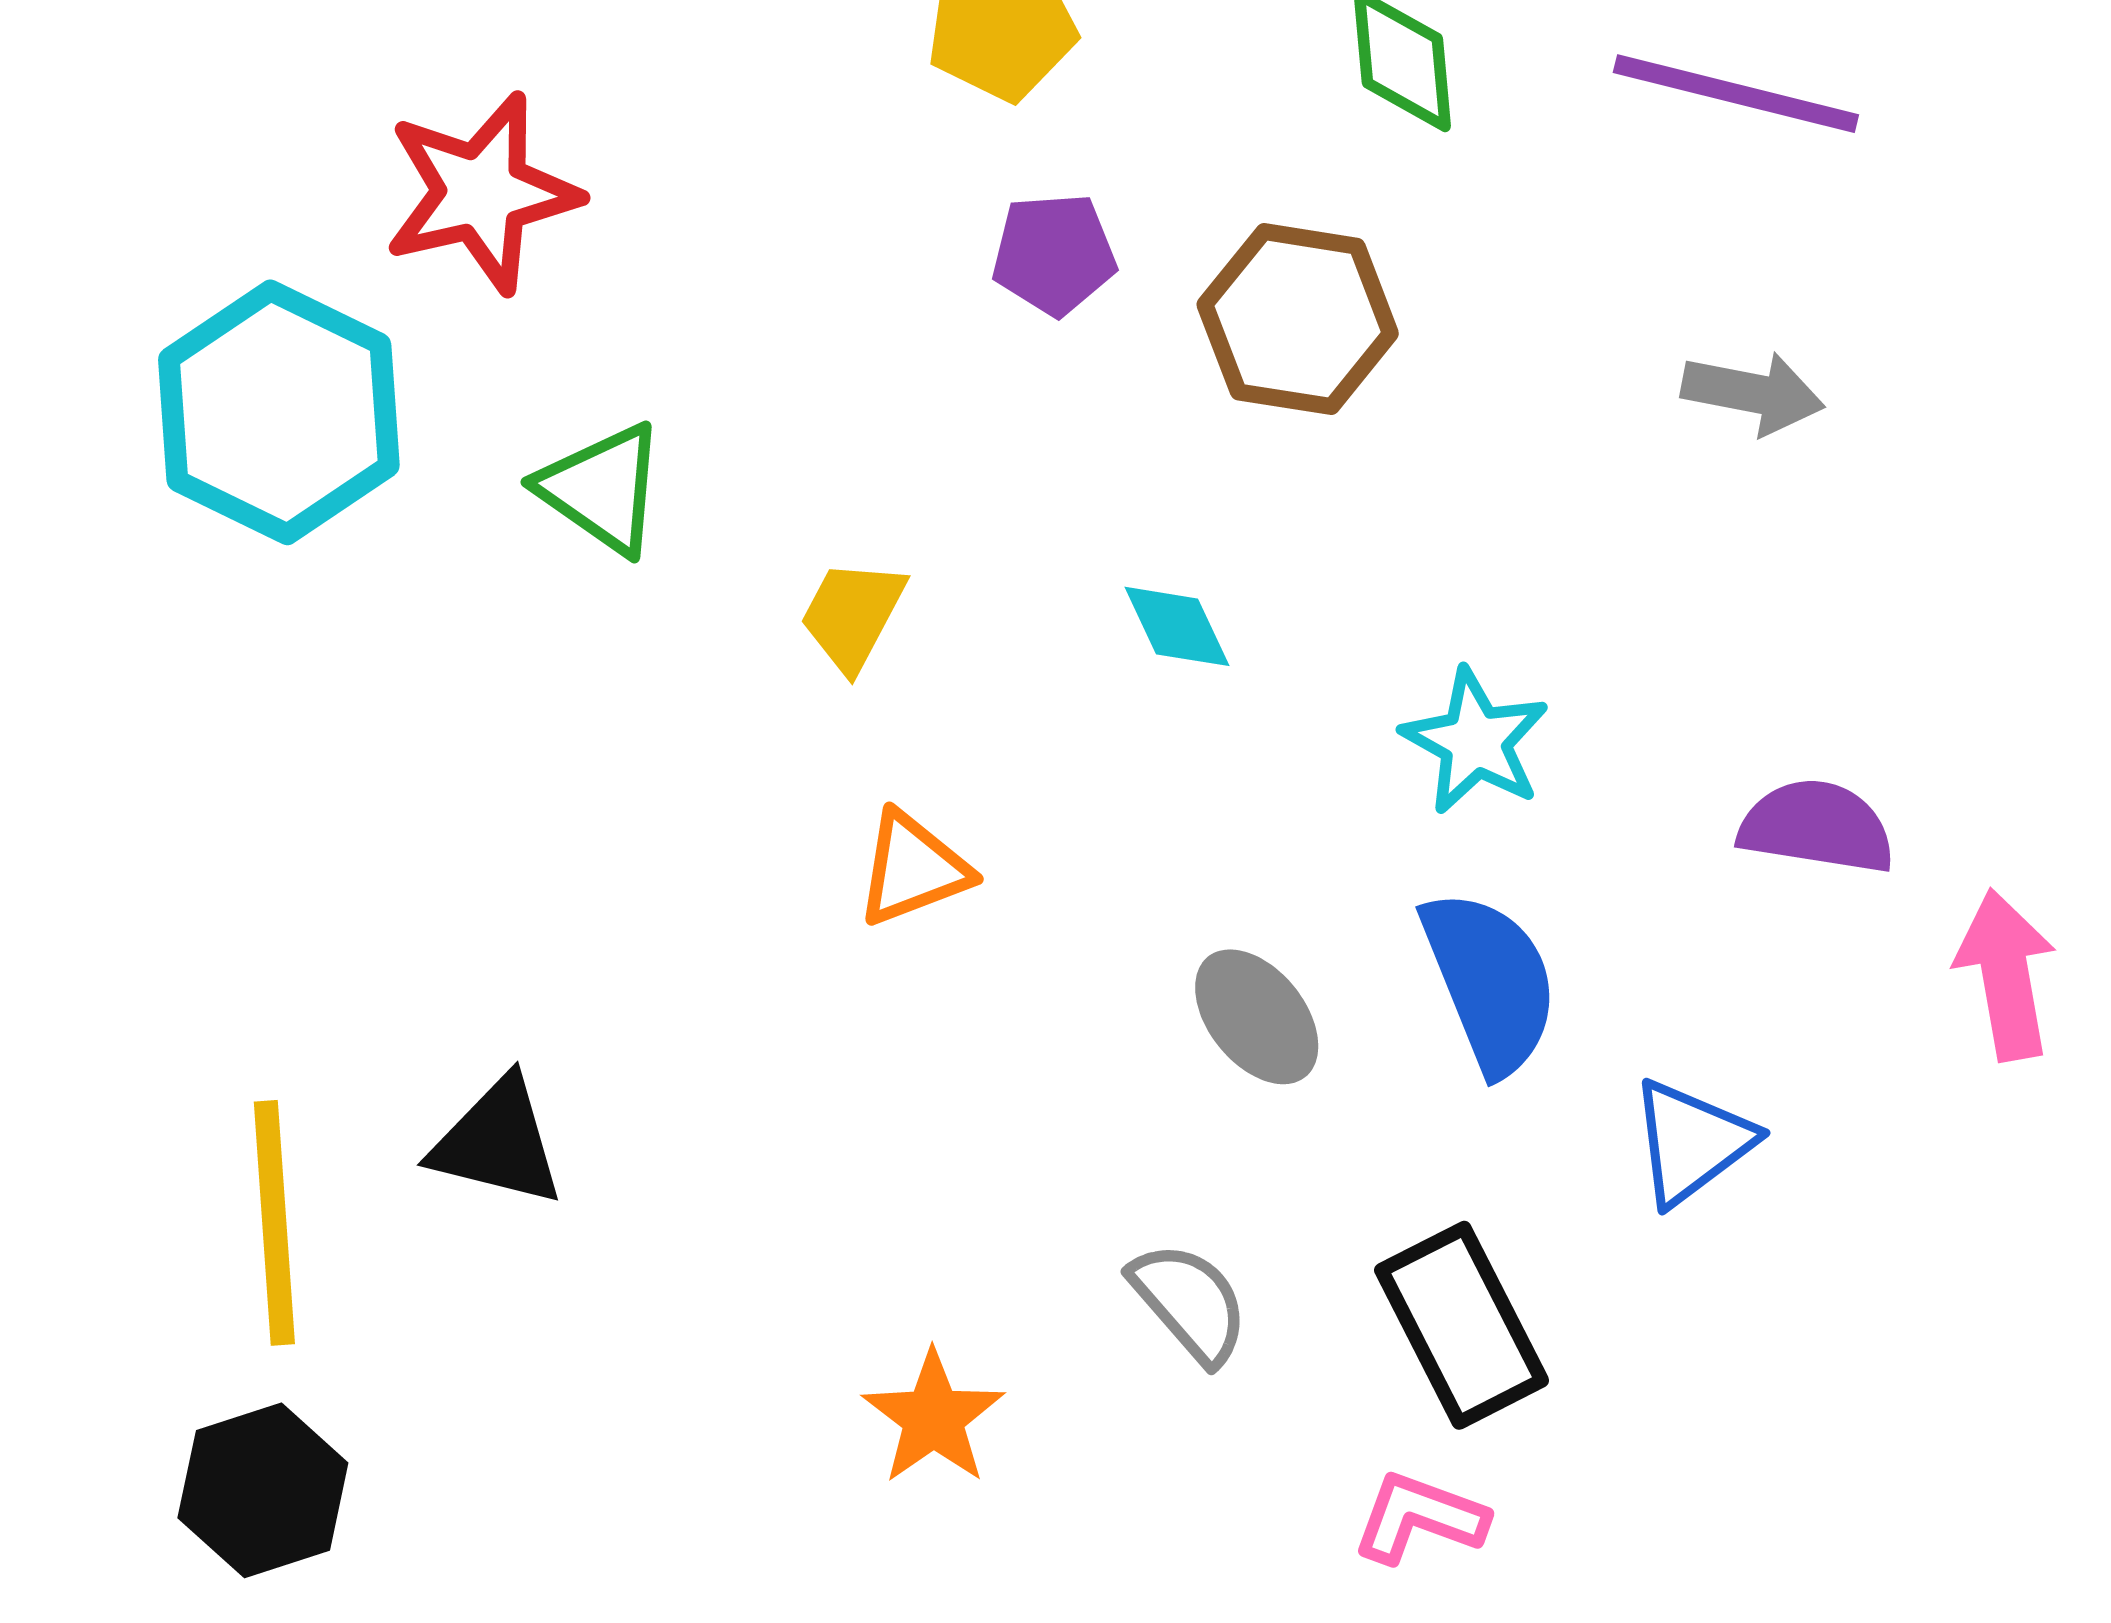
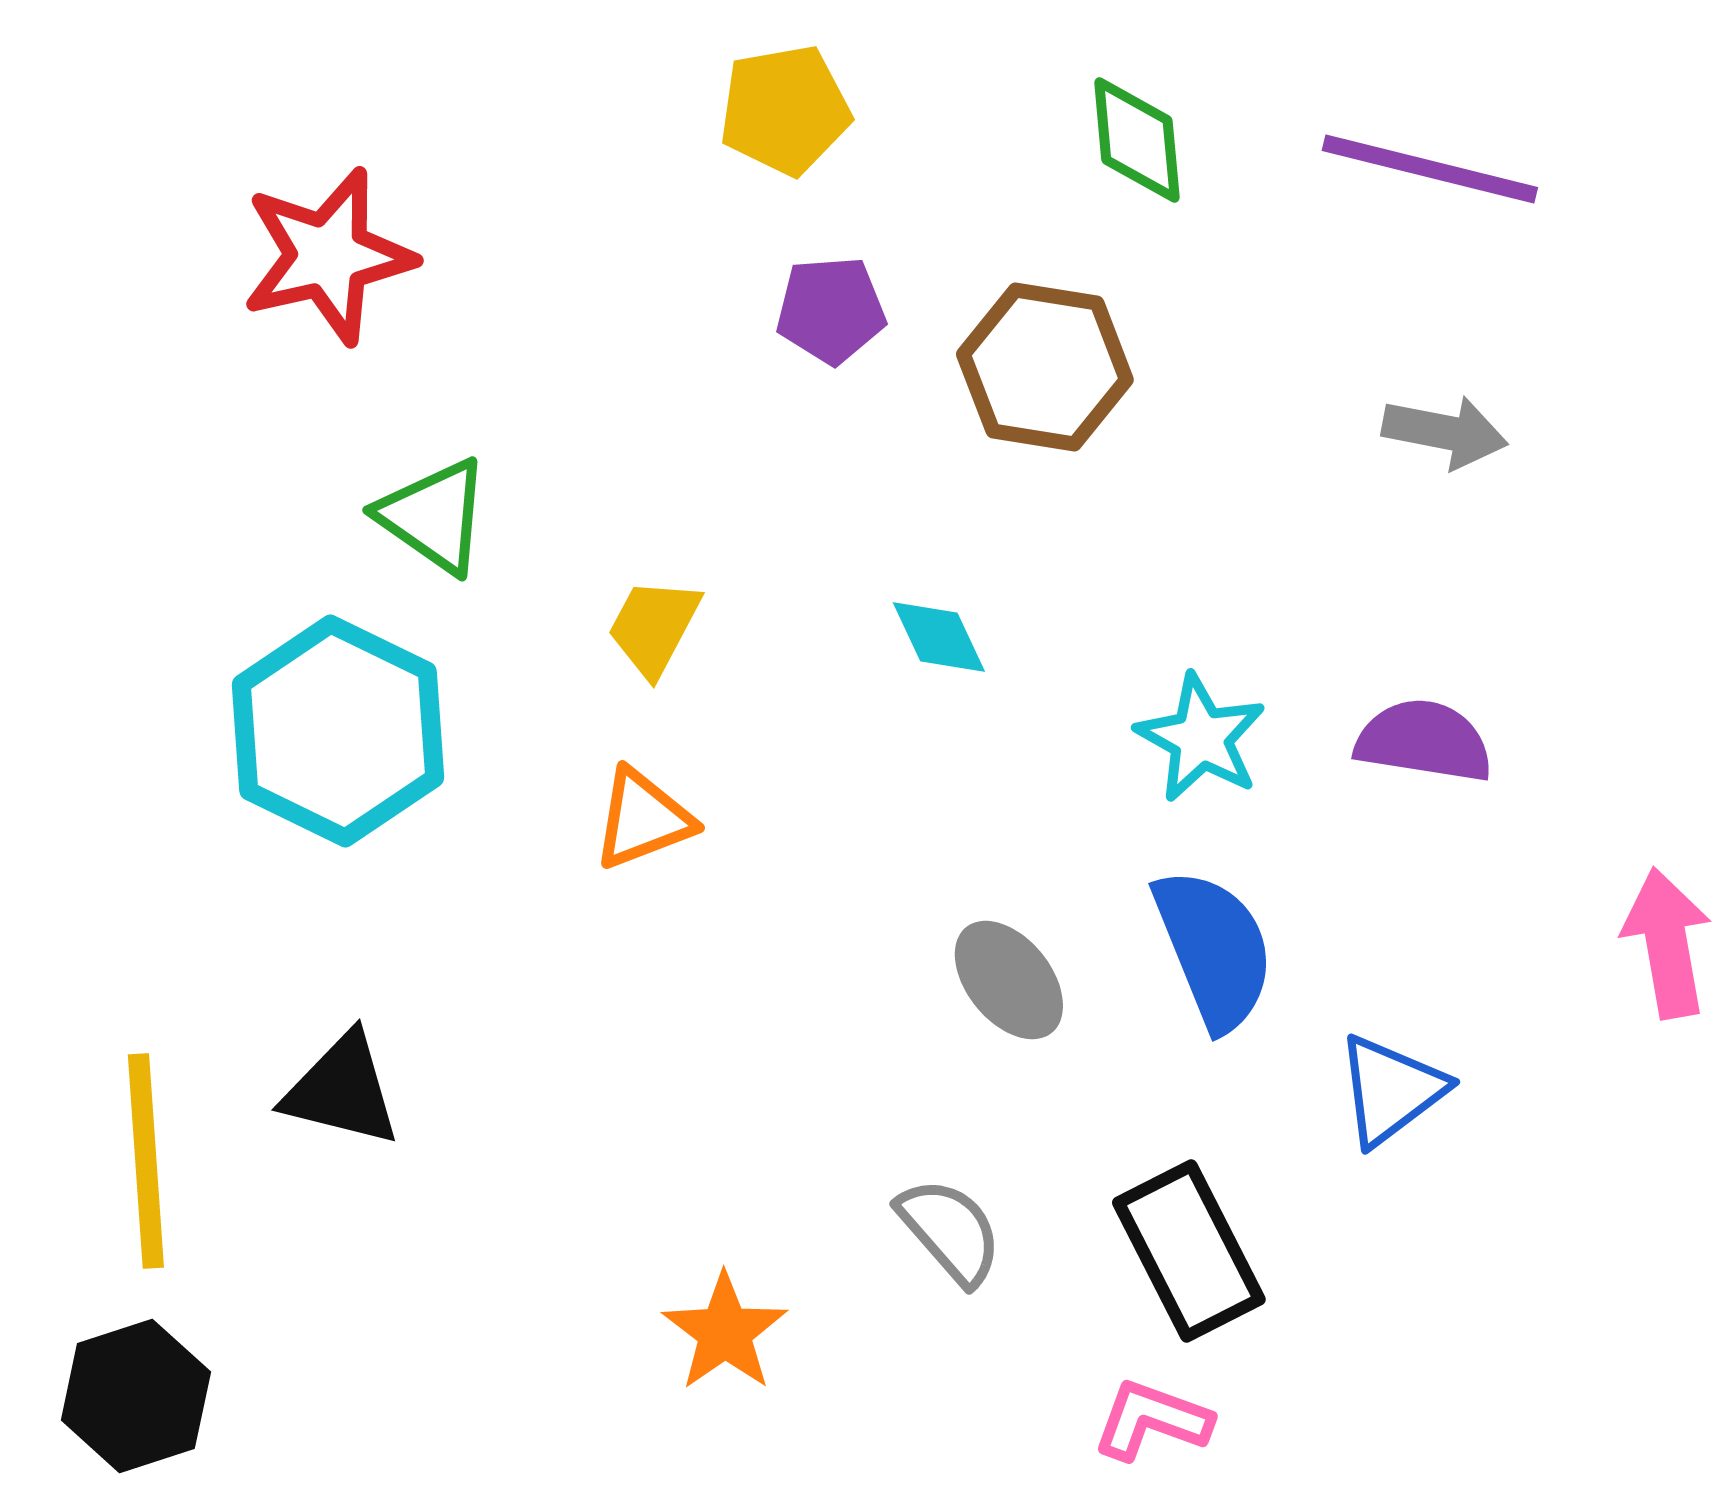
cyan hexagon: (279, 412) -> (338, 731), moved
purple semicircle: (1817, 827) -> (1424, 741), moved
orange triangle: (913, 869) -> (643, 819), moved

